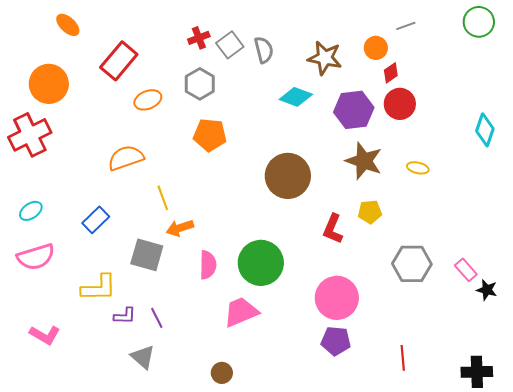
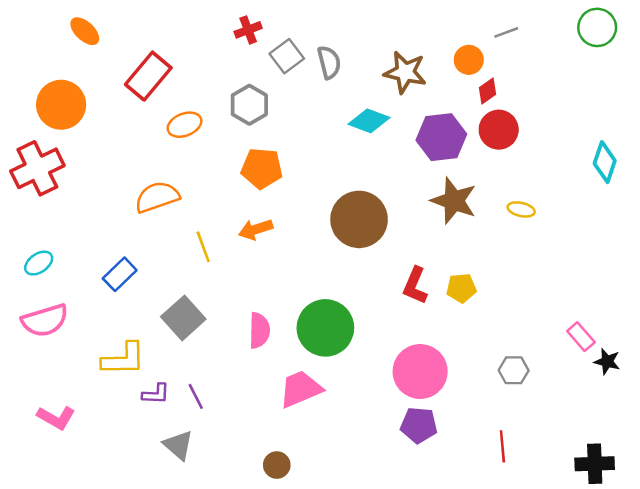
red cross: (199, 38) -> (248, 30), moved
yellow pentagon: (370, 212) -> (461, 288), moved
orange arrow: (180, 228) -> (256, 229), moved
gray square: (147, 255) -> (183, 318), turned 32
gray hexagon: (412, 264) -> (514, 370), moved, size x0.6

